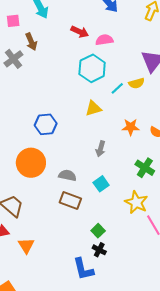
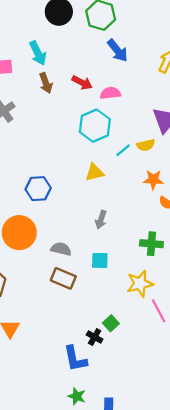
brown arrow: (31, 42) -> (46, 83), moved
orange star: (131, 127) -> (153, 180), moved
green cross: (145, 168) -> (151, 244), turned -30
cyan square: (101, 184) -> (100, 260), turned 35
yellow star: (136, 202) -> (140, 284), turned 30
green square: (98, 231) -> (111, 323), moved

